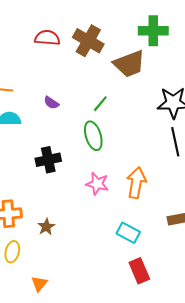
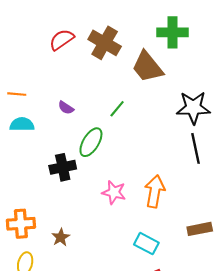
red semicircle: (47, 38) -> (62, 40), turned -40
brown trapezoid: (129, 64) -> (147, 67), turned 72
green ellipse: (93, 136) -> (91, 142), moved, turned 48

